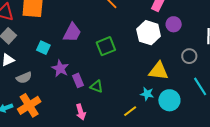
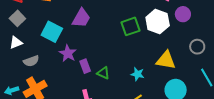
green square: (106, 46) -> (131, 26), moved
cyan square: (43, 48) -> (52, 32), size x1.5
cyan star: (147, 94) -> (137, 74), moved

